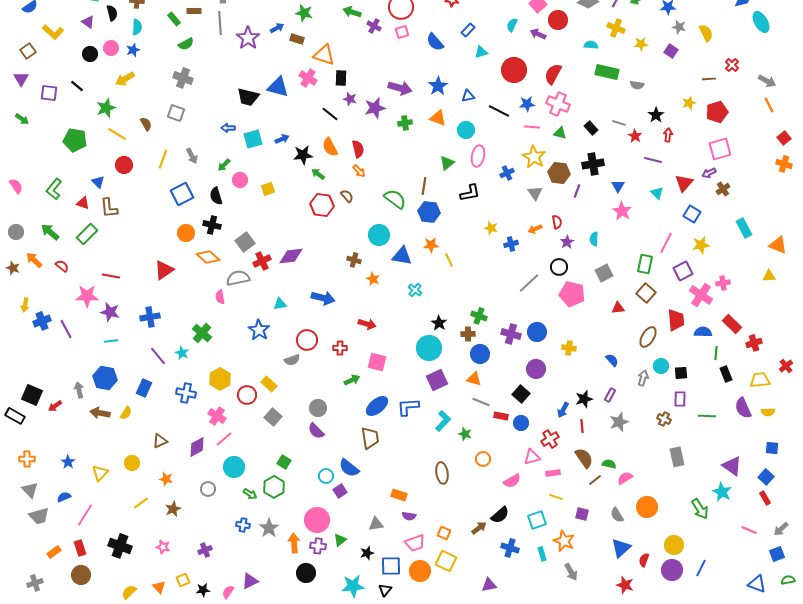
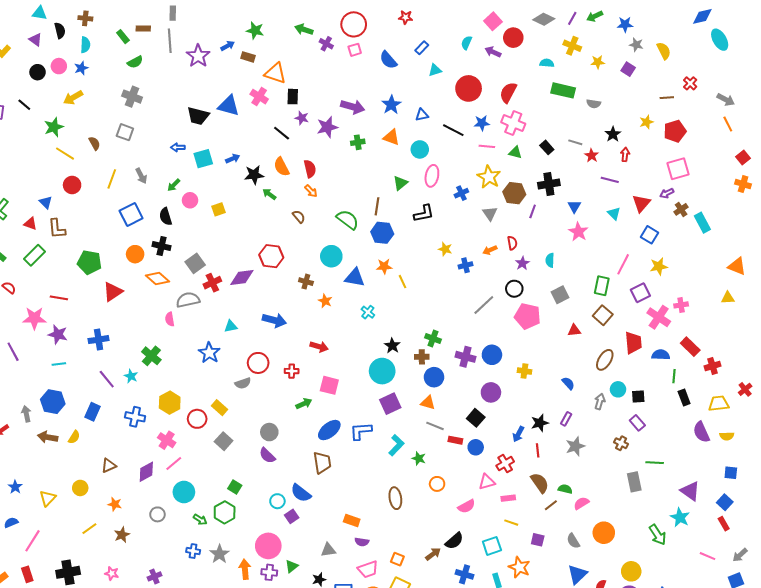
green pentagon: (75, 140) -> (89, 262), moved
red hexagon: (322, 205) -> (271, 256), moved
cyan rectangle: (744, 228) -> (702, 223), moved
purple rectangle: (680, 399) -> (637, 423), turned -42
green line: (707, 416) -> (655, 463), moved
black cross: (120, 546) -> (68, 572), turned -30

